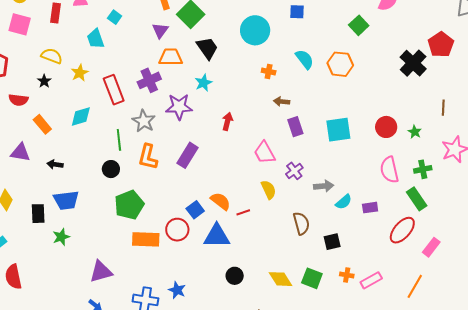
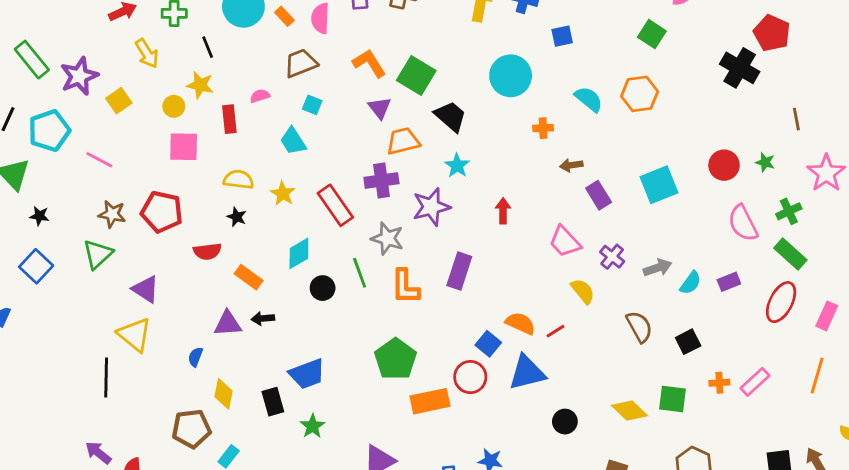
purple cross: (149, 80) -> (381, 181), turned 30
black arrow: (55, 164) -> (263, 318), moved
black circle: (111, 169) -> (323, 288), moved

